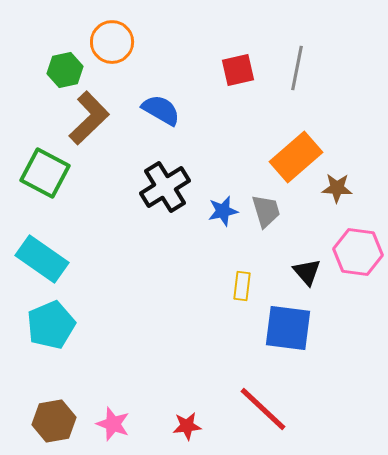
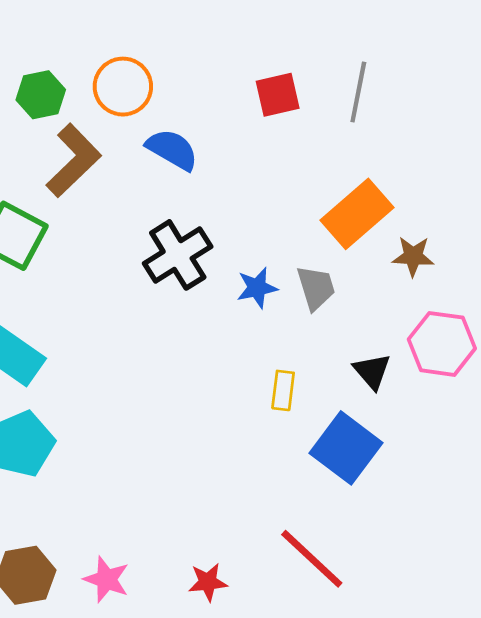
orange circle: (112, 42) -> (123, 87), moved
blue square: (288, 328) -> (346, 448), turned 30

